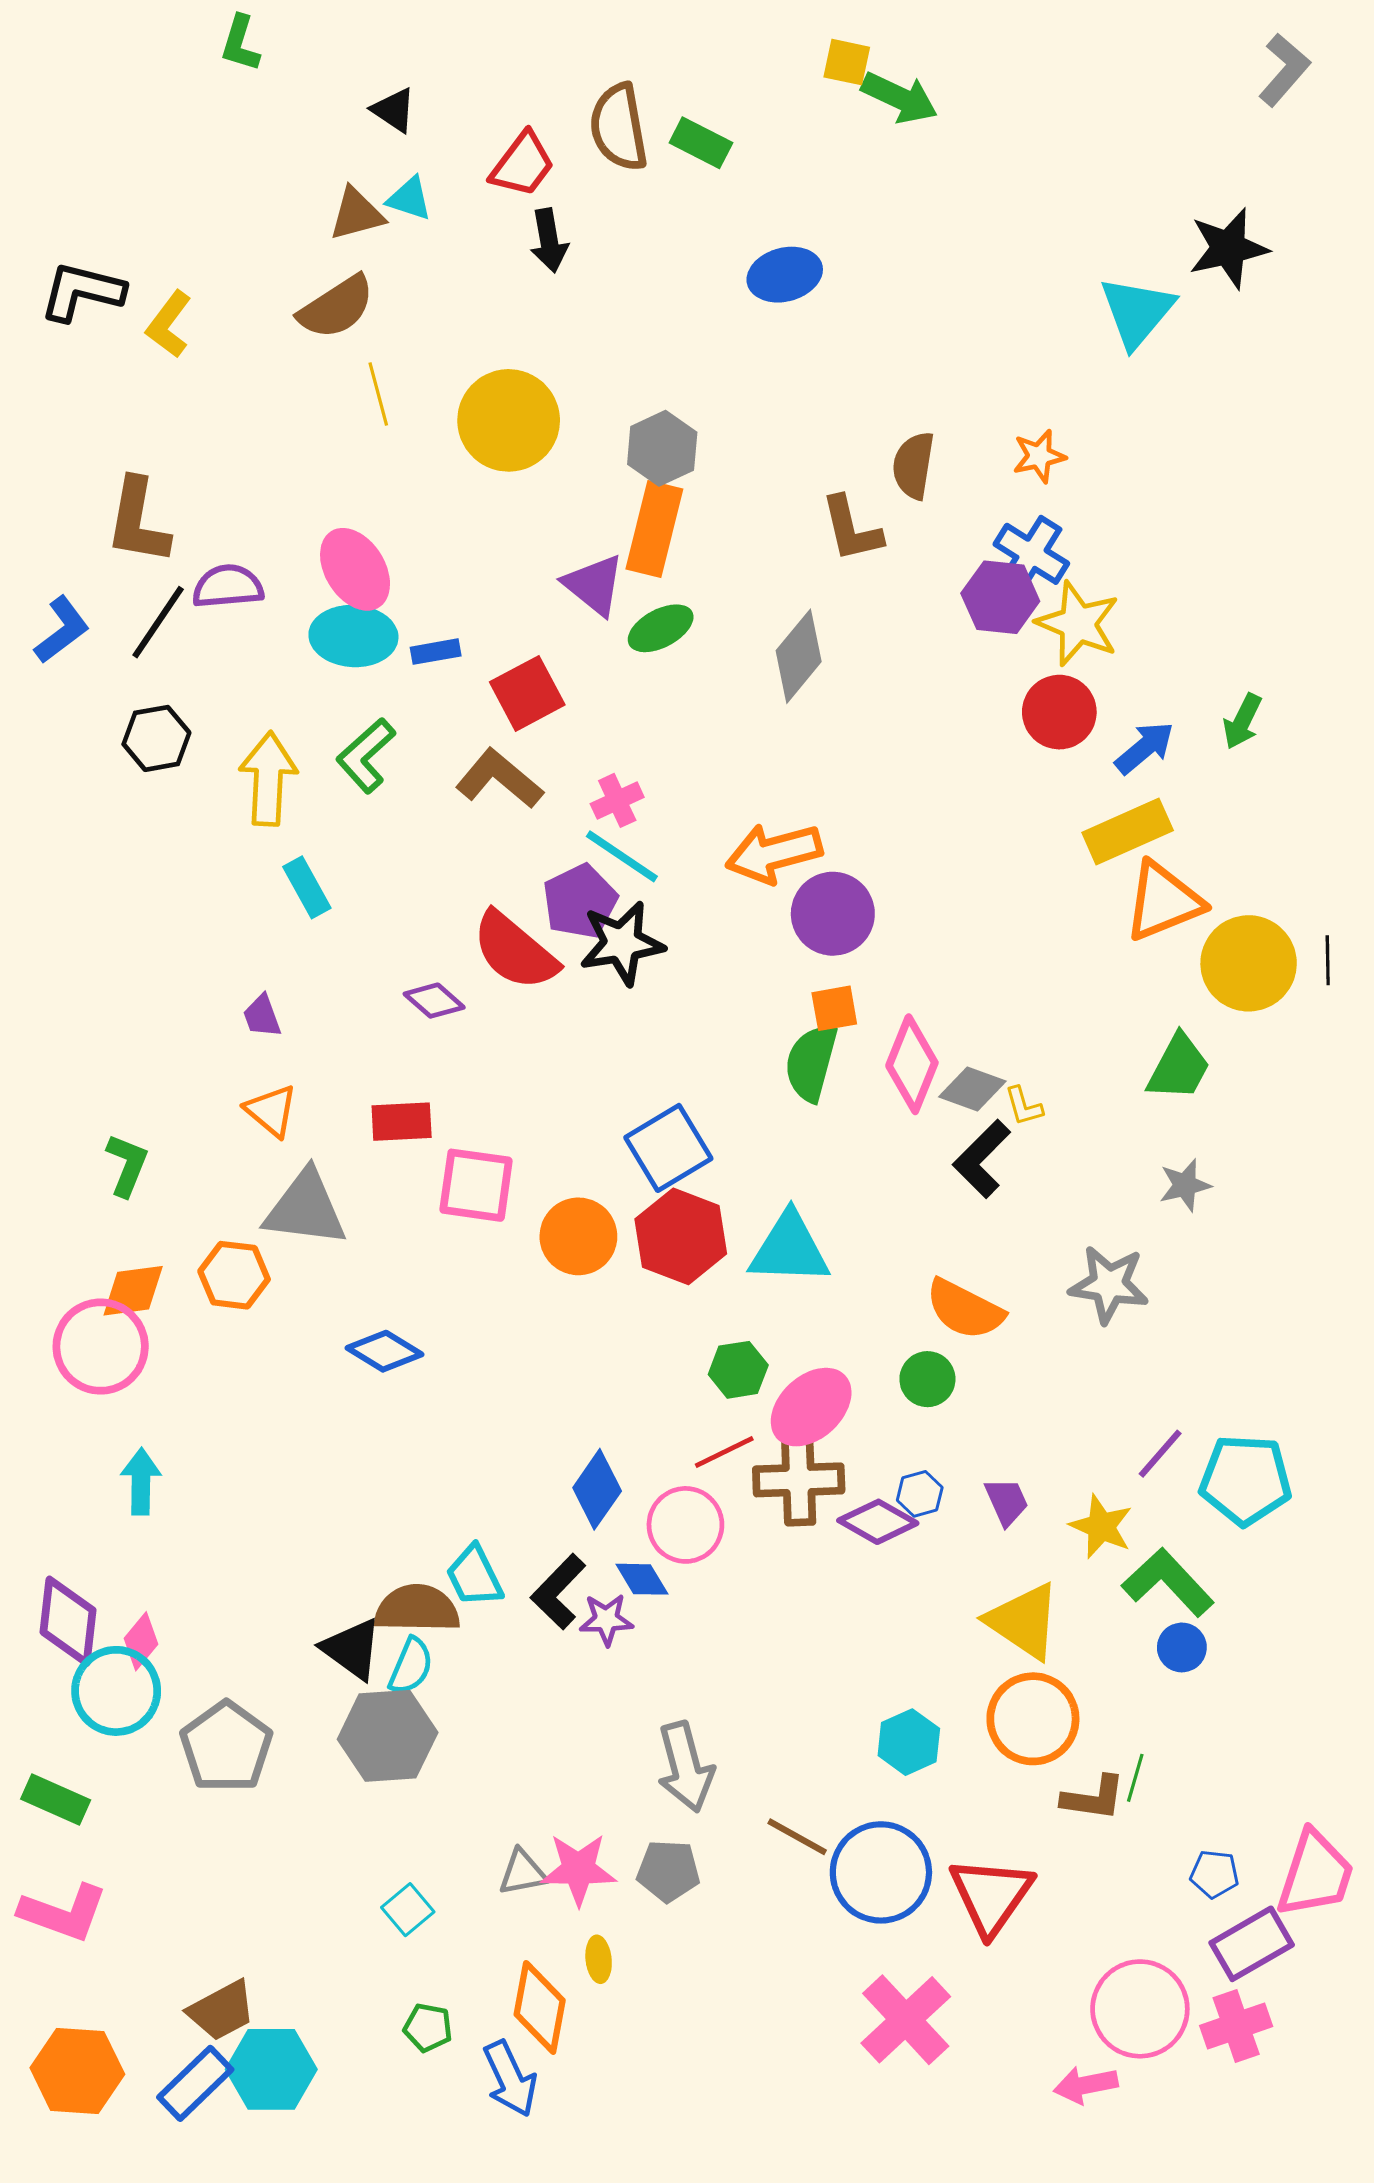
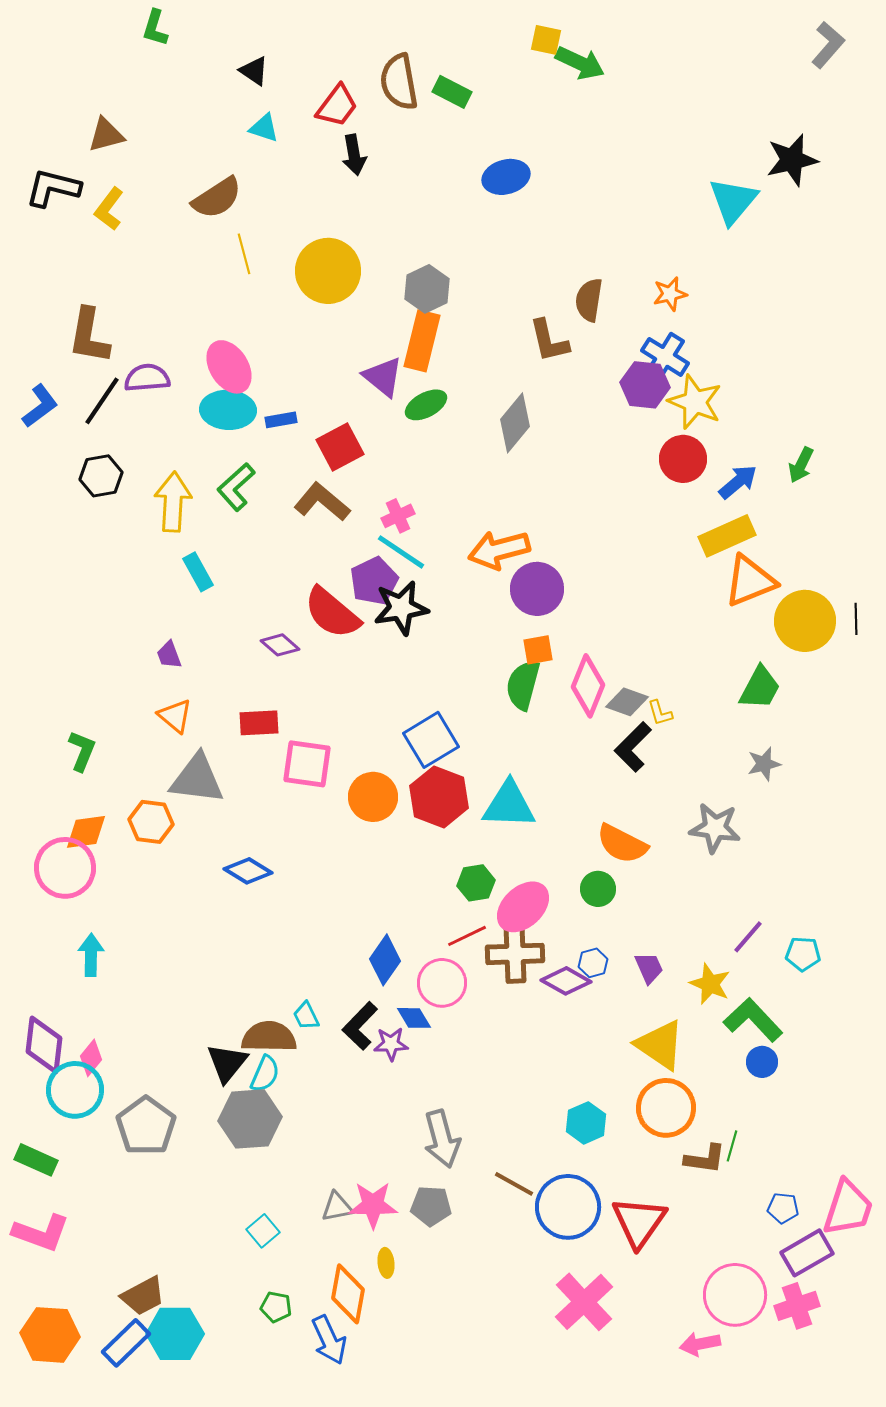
brown triangle: (357, 214) -> (106, 135), moved
cyan pentagon: (1245, 1480) -> (803, 954), size x0.6
cyan trapezoid: (474, 1576) -> (306, 1016), size x0.7
black triangle: (352, 1649) -> (227, 1063), turned 33

